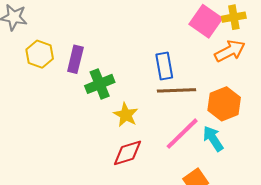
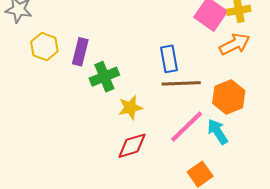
yellow star: (126, 115) -> (130, 108), turned 30

